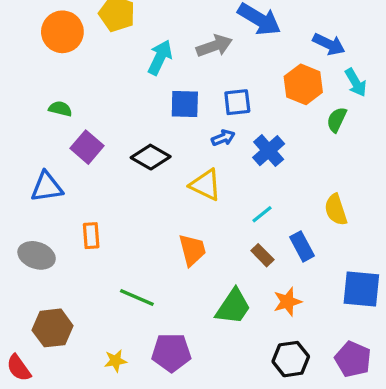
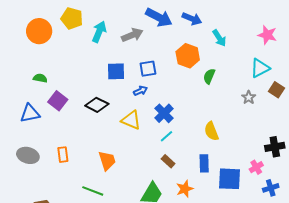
blue arrow: (329, 44) -> (192, 19), moved
cyan arrow: (160, 57) -> (99, 32), moved
cyan arrow: (356, 83) -> (219, 38), moved
blue cross: (269, 151) -> (164, 113), moved
blue triangle: (47, 187) -> (30, 113), moved
blue rectangle: (302, 246) -> (204, 163), moved, turned 30
orange trapezoid: (192, 250) -> (107, 161), moved
gray ellipse: (37, 255) -> (28, 155), moved

